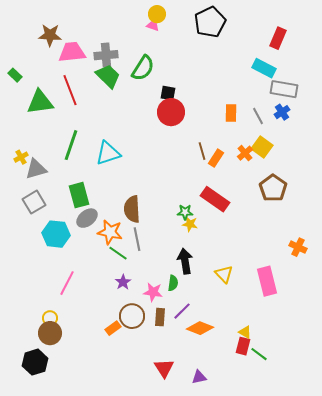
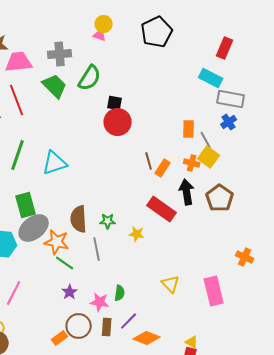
gray cross: (106, 55) -> (60, 54), moved
orange rectangle: (231, 113) -> (189, 129), moved
gray line: (258, 116) -> (206, 140), moved
orange cross: (245, 153) -> (192, 163), turned -35
green star: (185, 212) -> (108, 221), moved
gray ellipse: (87, 218) -> (34, 228), size x1.4
gray line: (137, 239) -> (97, 249), moved
black arrow: (185, 261) -> (187, 192), moved

